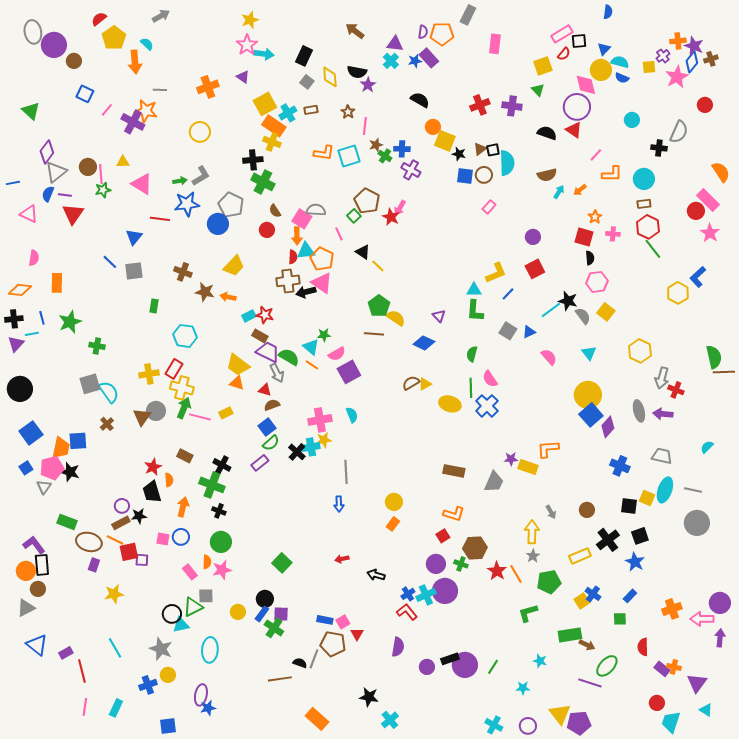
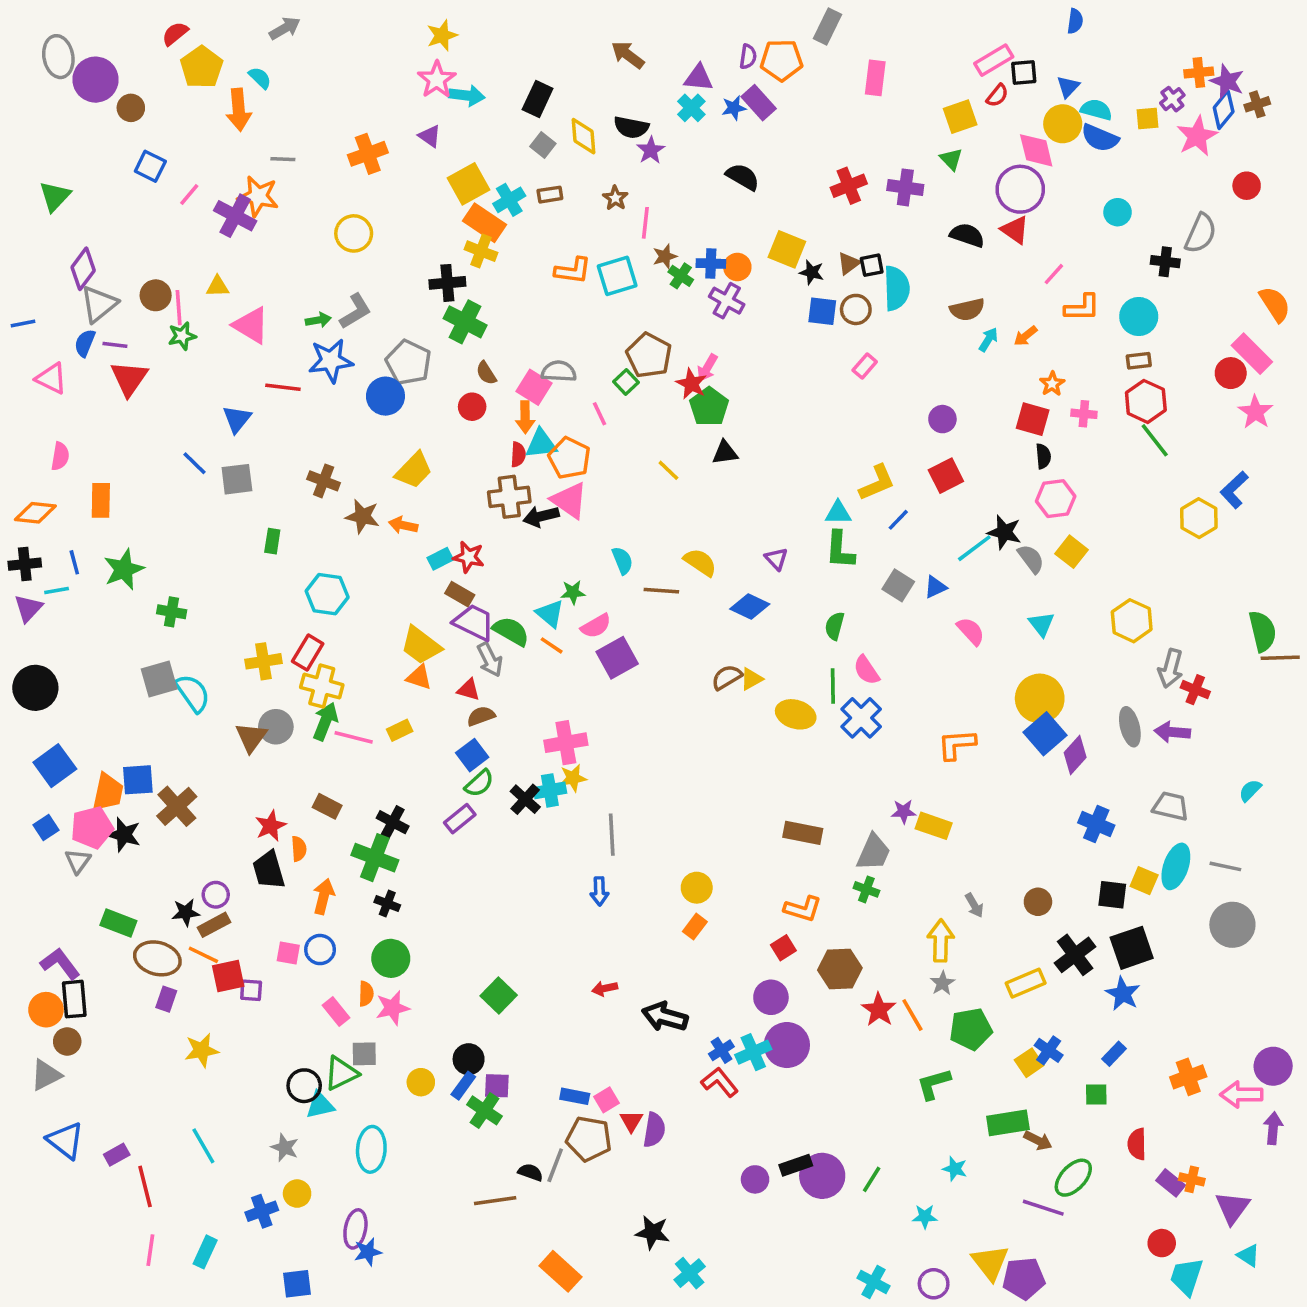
blue semicircle: (622, 78) -> (1100, 138), size x1.5
green triangle: (31, 111) -> (55, 196), turned 30
orange circle: (433, 127) -> (737, 267), moved
black triangle: (363, 252) -> (725, 453), moved, turned -42
green pentagon: (379, 306) -> (709, 407), moved
cyan semicircle: (352, 415) -> (622, 561), moved
brown cross: (107, 424) -> (177, 806), moved, size x1.6
orange L-shape: (548, 449) -> (957, 744), moved
black star: (139, 516) -> (186, 912), moved
black square: (640, 536) -> (1132, 948), size x1.4
green cross: (461, 564) -> (866, 889), moved
black arrow: (376, 575) -> (665, 1017), size x1.4
purple semicircle: (398, 647) -> (654, 1130), moved
gray star: (161, 649) -> (285, 1148), size x0.7

